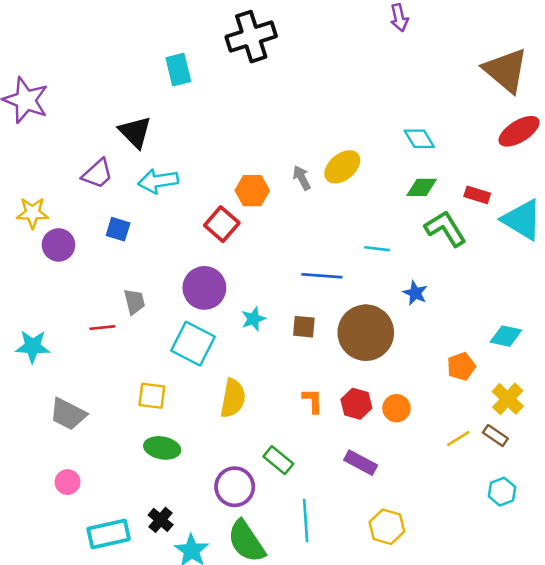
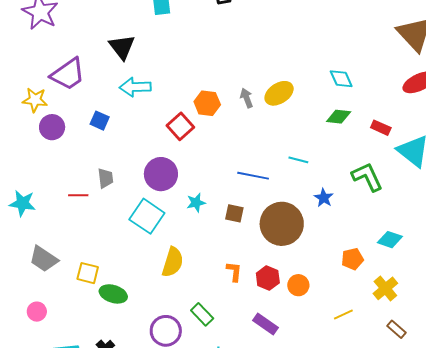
purple trapezoid: (97, 174) -> (68, 74), moved, size x1.4
green L-shape: (445, 229) -> (367, 177), moved
yellow square: (152, 396) -> (88, 273), moved
brown rectangle: (495, 435) -> (396, 329), moved

